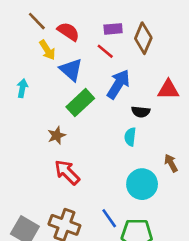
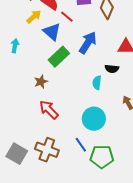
yellow arrow: (47, 50) -> (34, 17), turned -98
red line: (105, 51) -> (67, 17), moved
black semicircle: (141, 112) -> (112, 69), moved
cyan circle: (142, 184) -> (94, 119), moved

